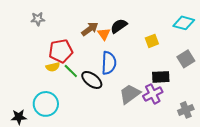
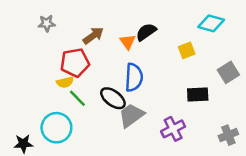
cyan diamond: (184, 23) -> (211, 23), moved
brown arrow: (90, 29) -> (93, 36), moved
green line: (71, 71) -> (77, 98), moved
gray trapezoid: (130, 94) -> (131, 115), moved
purple cross: (153, 94) -> (173, 129), moved

